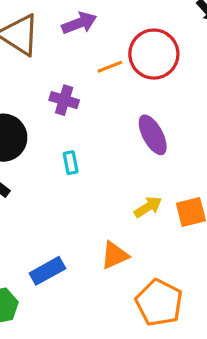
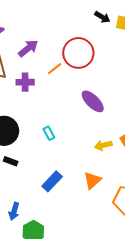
purple cross: (64, 100) -> (25, 82), moved
yellow arrow: (148, 207) -> (103, 145), turned -144
blue rectangle: (47, 271) -> (52, 181), moved

